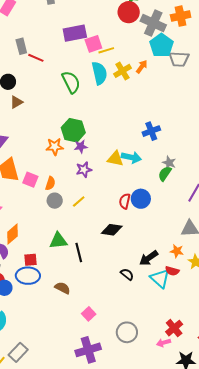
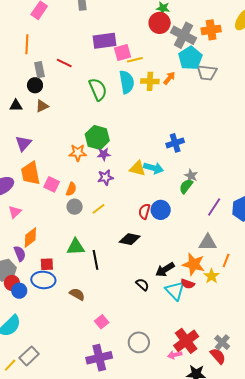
gray rectangle: (21, 46) -> (40, 70), moved
yellow cross: (122, 71) -> (150, 81), turned 30
orange star: (177, 251) -> (194, 264), size x1.6
red cross: (174, 328) -> (186, 341), size x1.4

